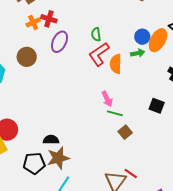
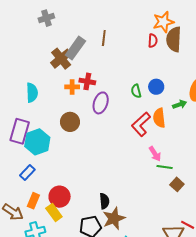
orange cross: (33, 22) -> (72, 87), turned 32
blue circle: (142, 37) -> (156, 87), moved
red L-shape: (99, 54) -> (141, 124), moved
black semicircle: (51, 140) -> (104, 201), turned 91

